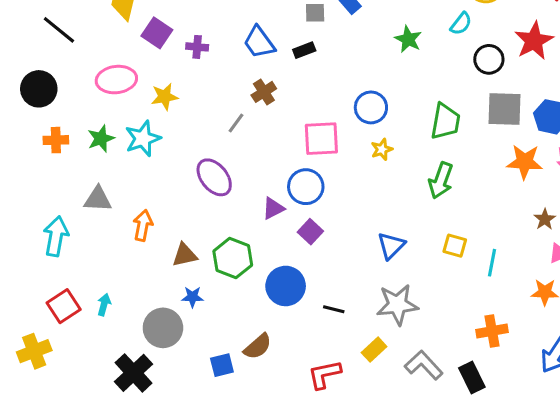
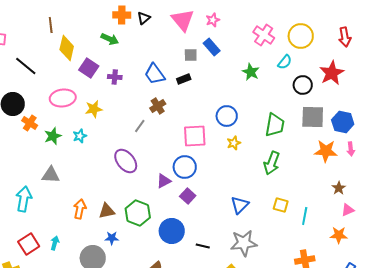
cyan star: (143, 139) -> (80, 136), size x0.6
orange cross: (56, 140) -> (30, 123), moved, turned 35
orange arrow: (143, 225) -> (80, 209), moved

